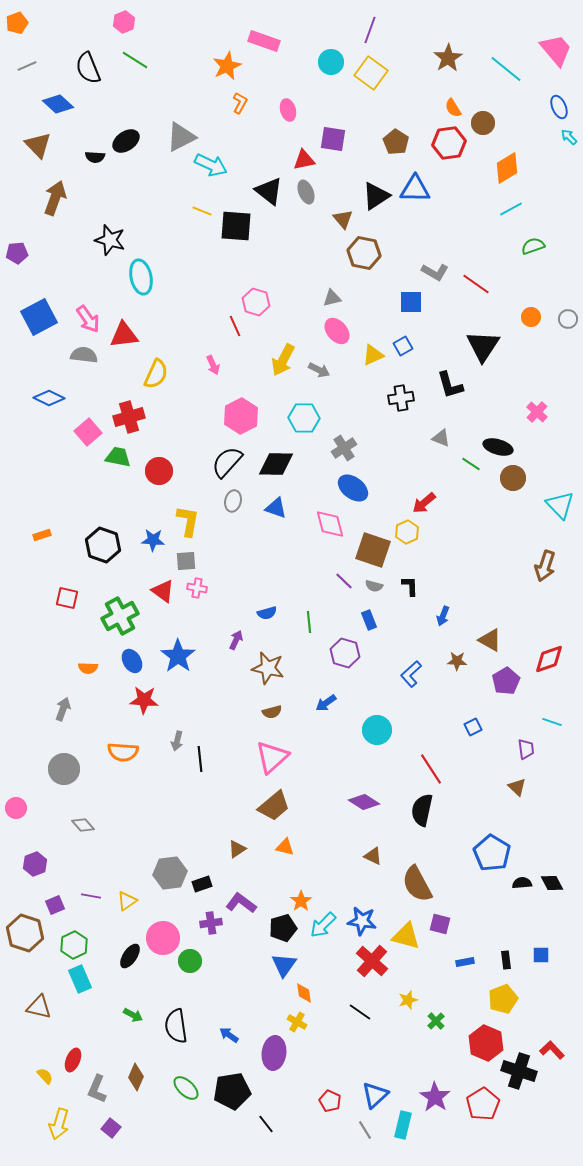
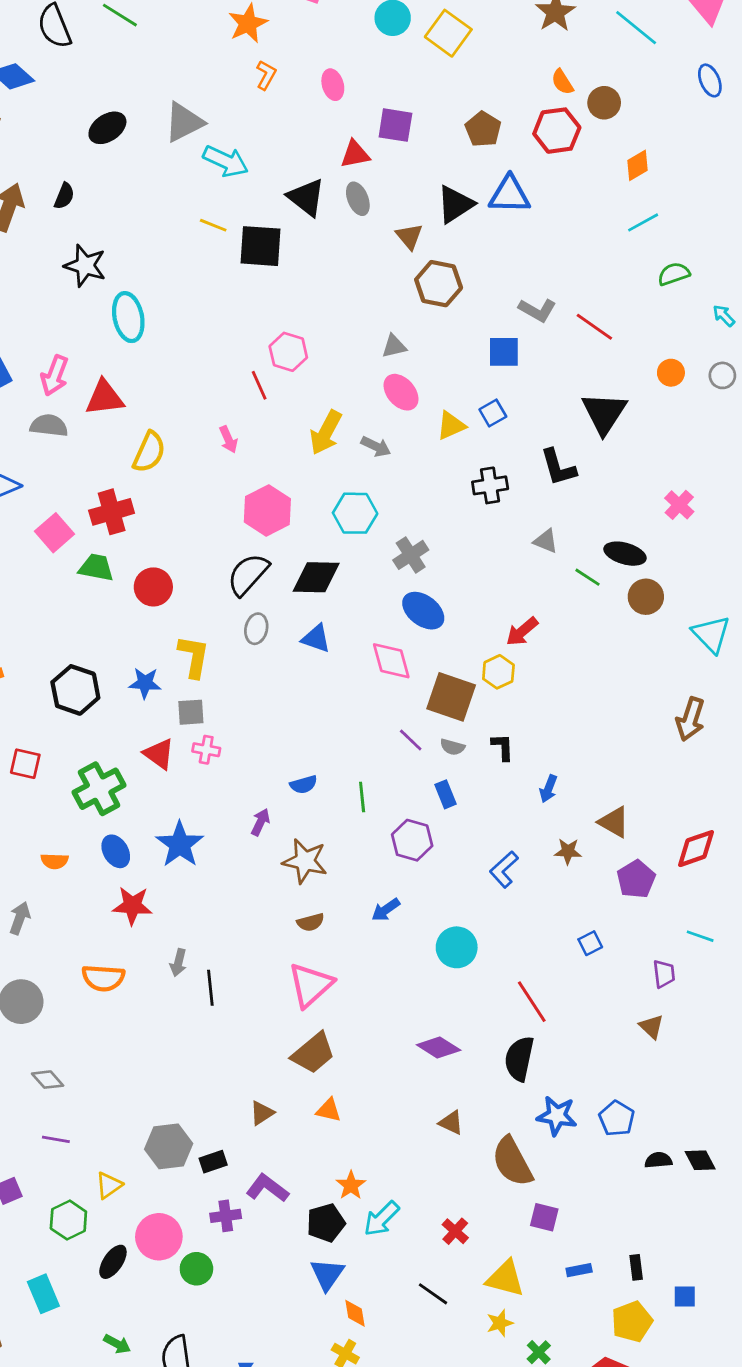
cyan arrow: (569, 137) -> (724, 316), moved
black semicircle: (95, 157) -> (64, 196), moved, turned -72
orange diamond: (507, 168) -> (638, 165), size x0.7
pink arrow: (88, 319) -> (55, 375), turned 56
blue pentagon: (492, 853) -> (617, 1118), size x0.7
purple line: (91, 896) -> (56, 1139), moved
blue star: (362, 921) -> (557, 1116), moved
yellow triangle: (406, 936) -> (505, 1278), moved
green hexagon: (74, 945) -> (68, 1220), moved
blue square: (541, 955) -> (685, 1297), moved
red cross: (372, 961) -> (455, 1231), moved, size x0.6
black line: (360, 1012) -> (433, 1294), moved

